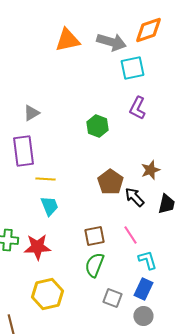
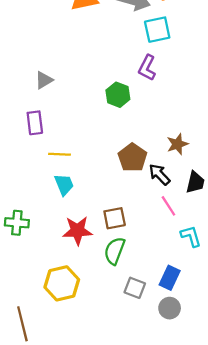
purple L-shape: (137, 108) -> (147, 68), moved
purple rectangle: (23, 151) -> (35, 123), size x0.7
pink line: (130, 235) -> (168, 206), moved
red star: (37, 247) -> (77, 231), moved
cyan L-shape: (147, 260) -> (191, 236), moved

